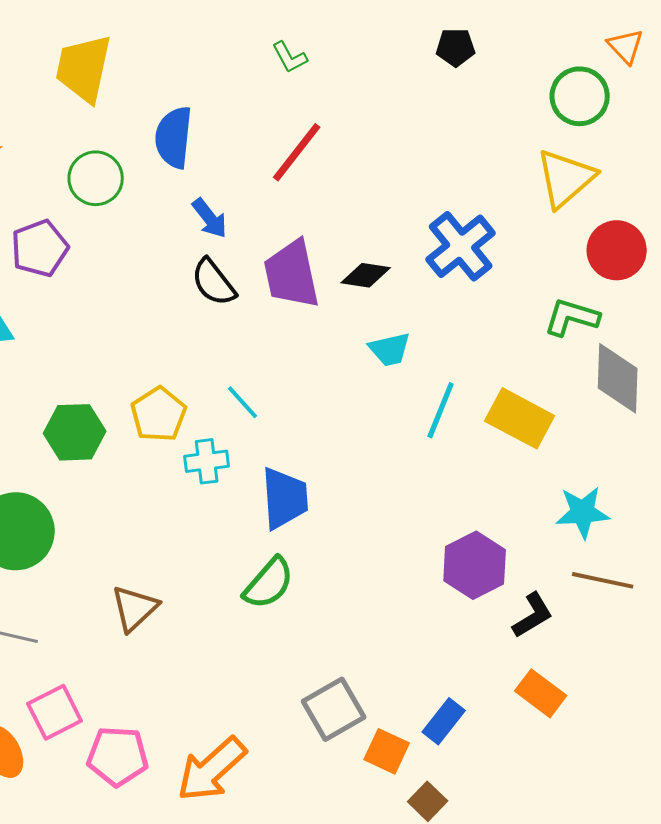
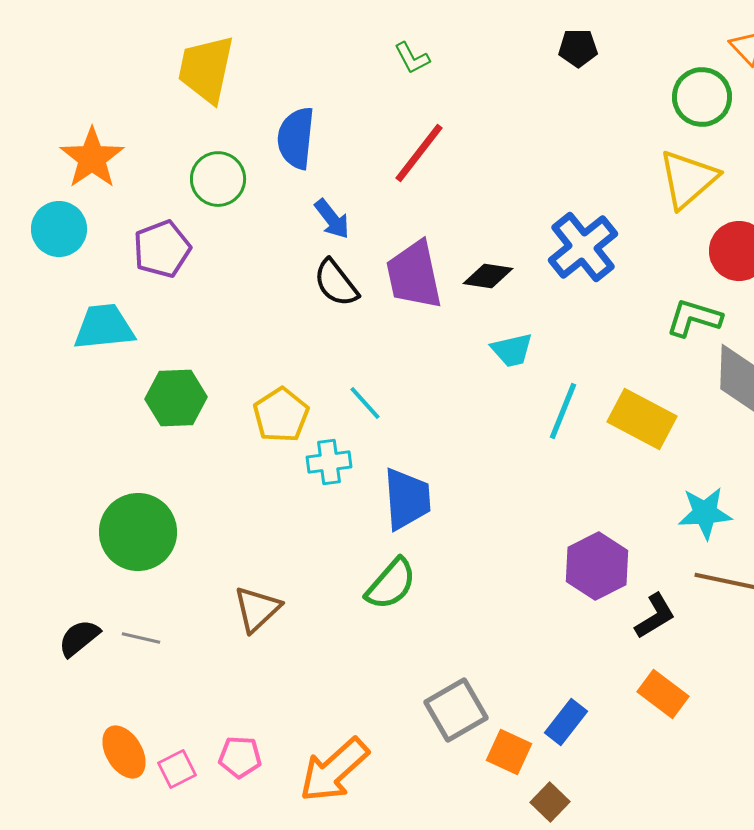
green hexagon: (75, 432) -> (176, 398), moved
pink square: (55, 712) -> (177, 769), moved, size x0.7
pink pentagon: (118, 756) -> (240, 757), size x0.7

